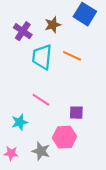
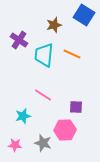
purple cross: (23, 31) -> (19, 40), moved

